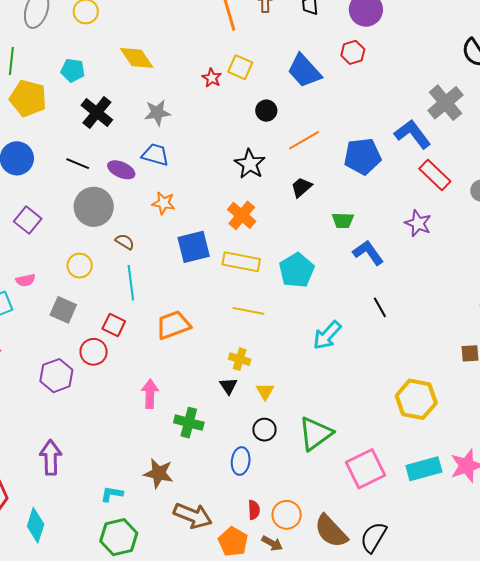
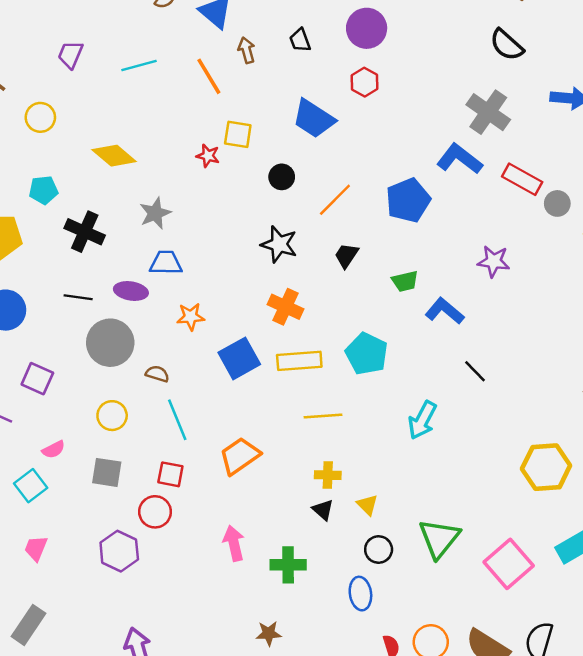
red rectangle: (435, 175) -> (522, 179), moved
brown star: (159, 473) -> (269, 633), size x0.7

